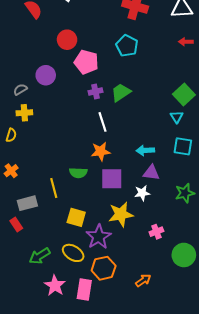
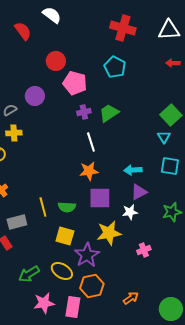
green semicircle: (78, 173) -> (67, 207), moved
purple triangle: (151, 173) -> (139, 192), turned -36
green circle: (184, 255) -> (171, 309), moved
pink star: (55, 285) -> (44, 303), turned 30

